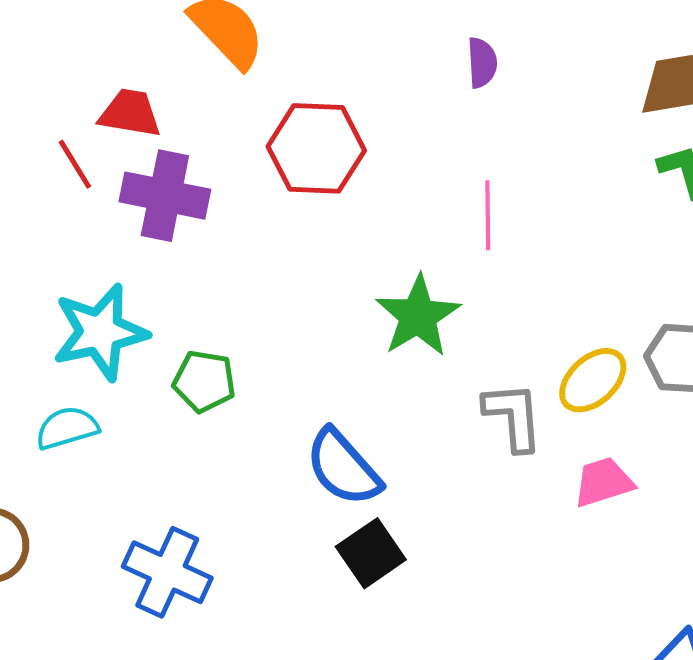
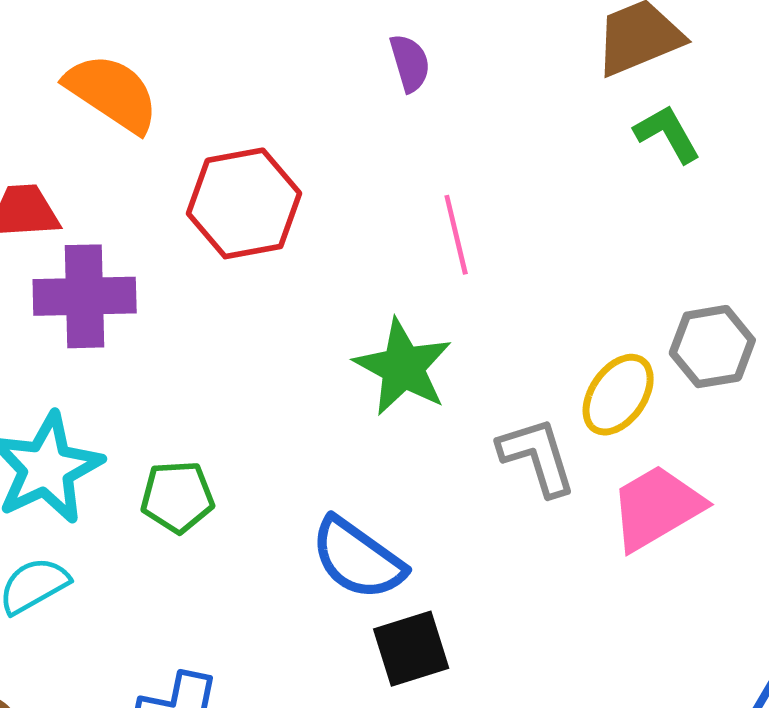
pink trapezoid: (603, 482) -> (657, 507), size x1.4
black square: (371, 553) -> (411, 649), turned 30

